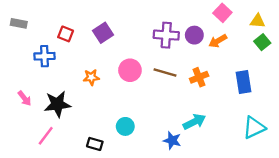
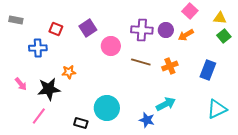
pink circle: (130, 70) -> (111, 46), moved
orange star: (91, 77) -> (69, 72), moved
blue rectangle: (244, 82) -> (208, 70), turned 30
cyan circle: (125, 126) -> (107, 108), size x1.6

